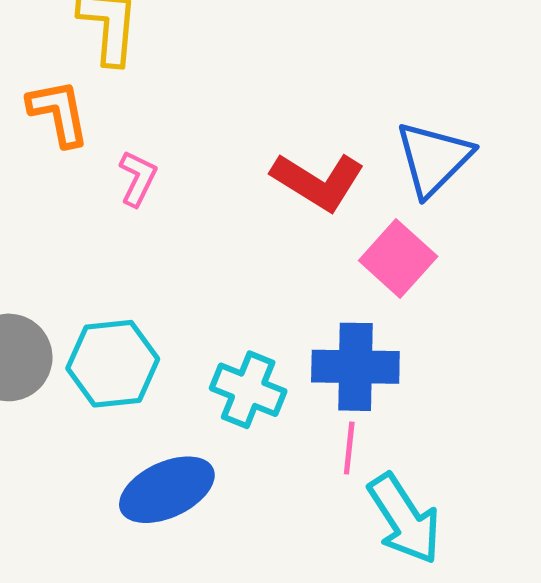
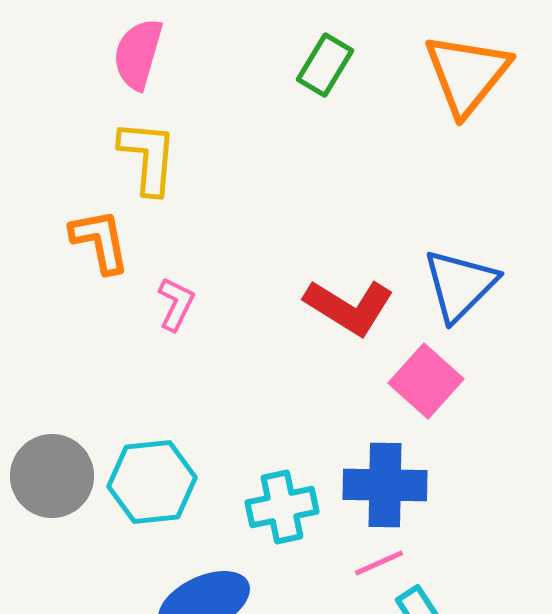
cyan cross: (248, 390) -> (282, 507), turned -34
pink line: (349, 448) -> (379, 563), turned 60

